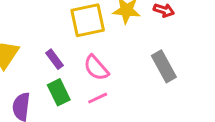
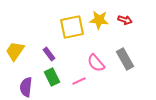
pink semicircle: (96, 68) -> (96, 63), moved

